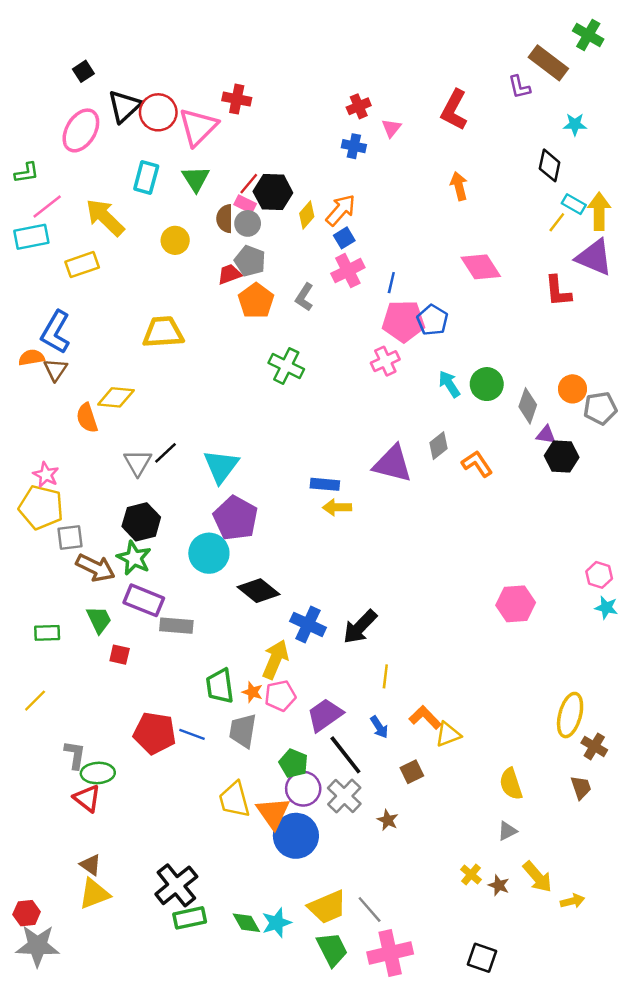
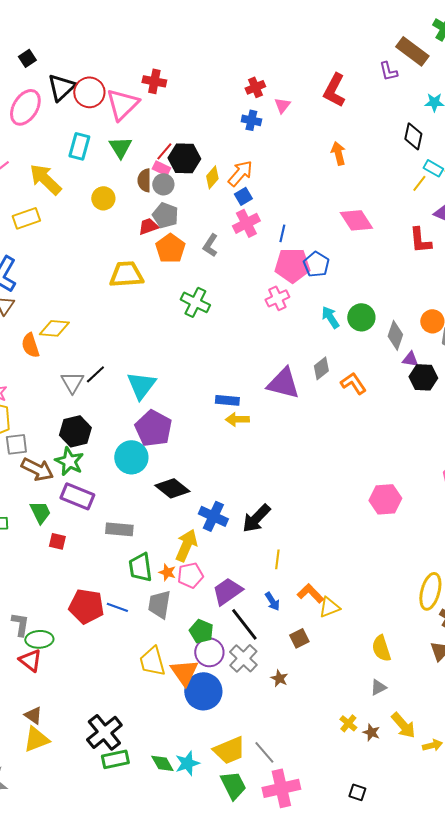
yellow trapezoid: (163, 332) -> (126, 274), moved
gray rectangle: (176, 626) -> (119, 529), moved
black square: (482, 958) -> (357, 792), size x0.7

